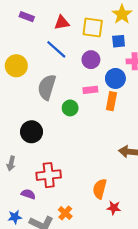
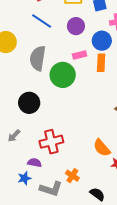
green circle: (70, 108) -> (63, 75), size x1.6
gray arrow: (11, 163) -> (14, 136), turned 40
orange semicircle: (100, 189) -> (102, 148), turned -48
blue star: (15, 217) -> (24, 178), moved

